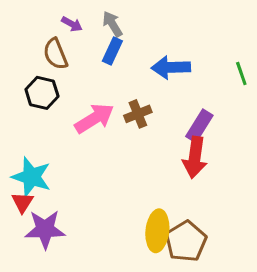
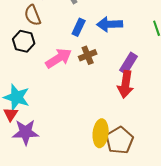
blue rectangle: (112, 51) -> (79, 27), moved

